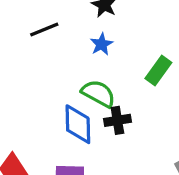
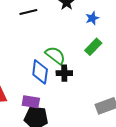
blue star: (101, 44) -> (92, 18), moved

